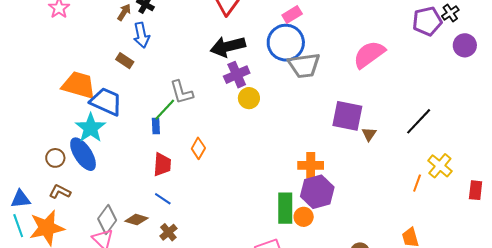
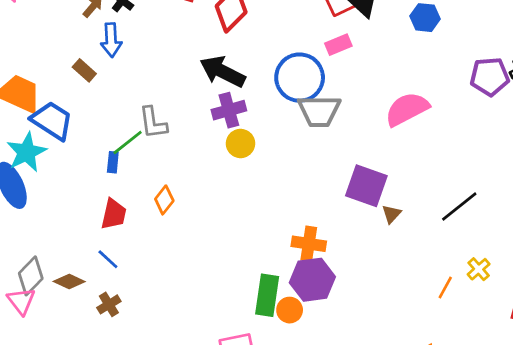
pink rectangle: (292, 15) -> (338, 45), moved
black arrow: (228, 47) -> (223, 72), turned 32
yellow cross: (440, 166) -> (479, 269), size x0.7

